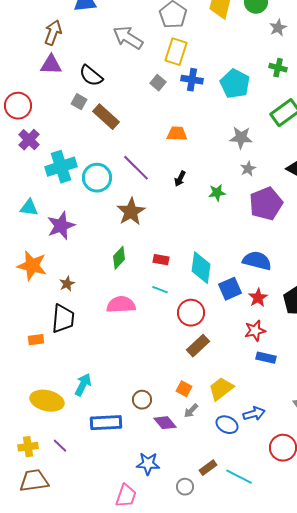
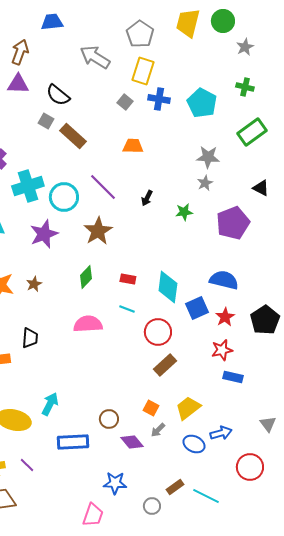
orange trapezoid: (177, 134) -> (133, 146), moved
gray star: (248, 169) -> (205, 183), moved
purple star: (61, 226) -> (44, 234), moved
brown star: (67, 284) -> (34, 284), moved
black trapezoid: (63, 319) -> (30, 338), size x0.7

